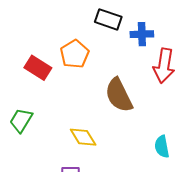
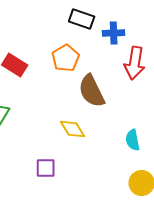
orange pentagon: (75, 54) -> (66, 58), moved
yellow diamond: (83, 137) -> (73, 129), moved

